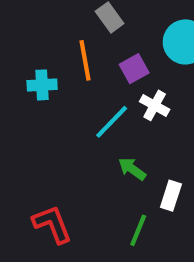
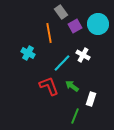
purple square: (134, 69) -> (75, 26), moved
cyan cross: (42, 85) -> (28, 53), moved, turned 32
red L-shape: (52, 224) -> (49, 86), moved

